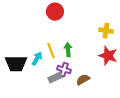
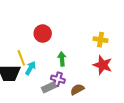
red circle: (55, 12) -> (43, 34), moved
yellow line: (51, 51) -> (21, 58), moved

